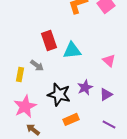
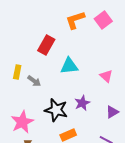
red rectangle: (49, 40) -> (46, 45), moved, turned 48
yellow rectangle: (20, 74) -> (17, 72), moved
purple triangle: (106, 94) -> (112, 112), moved

